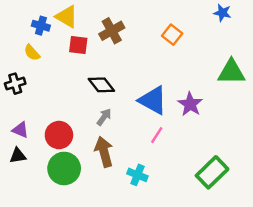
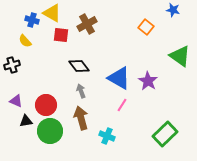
orange square: (172, 35) -> (146, 27), moved
green triangle: (231, 72) -> (180, 56), turned 35
gray arrow: (104, 117) -> (81, 91), turned -56
black triangle: (18, 156) -> (26, 121), moved

